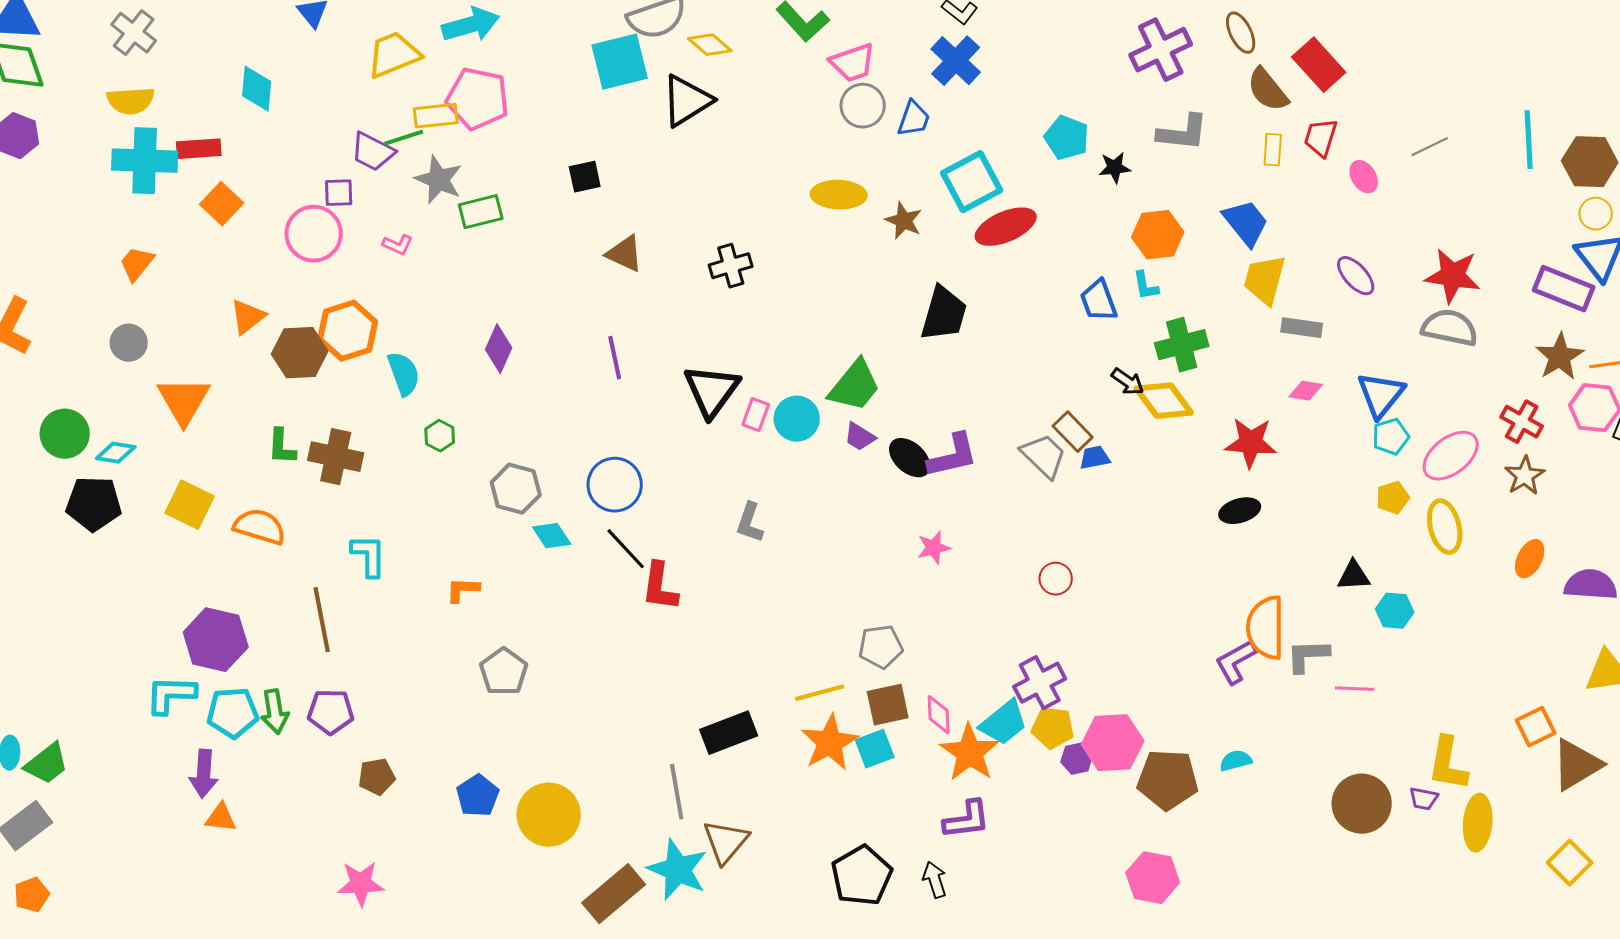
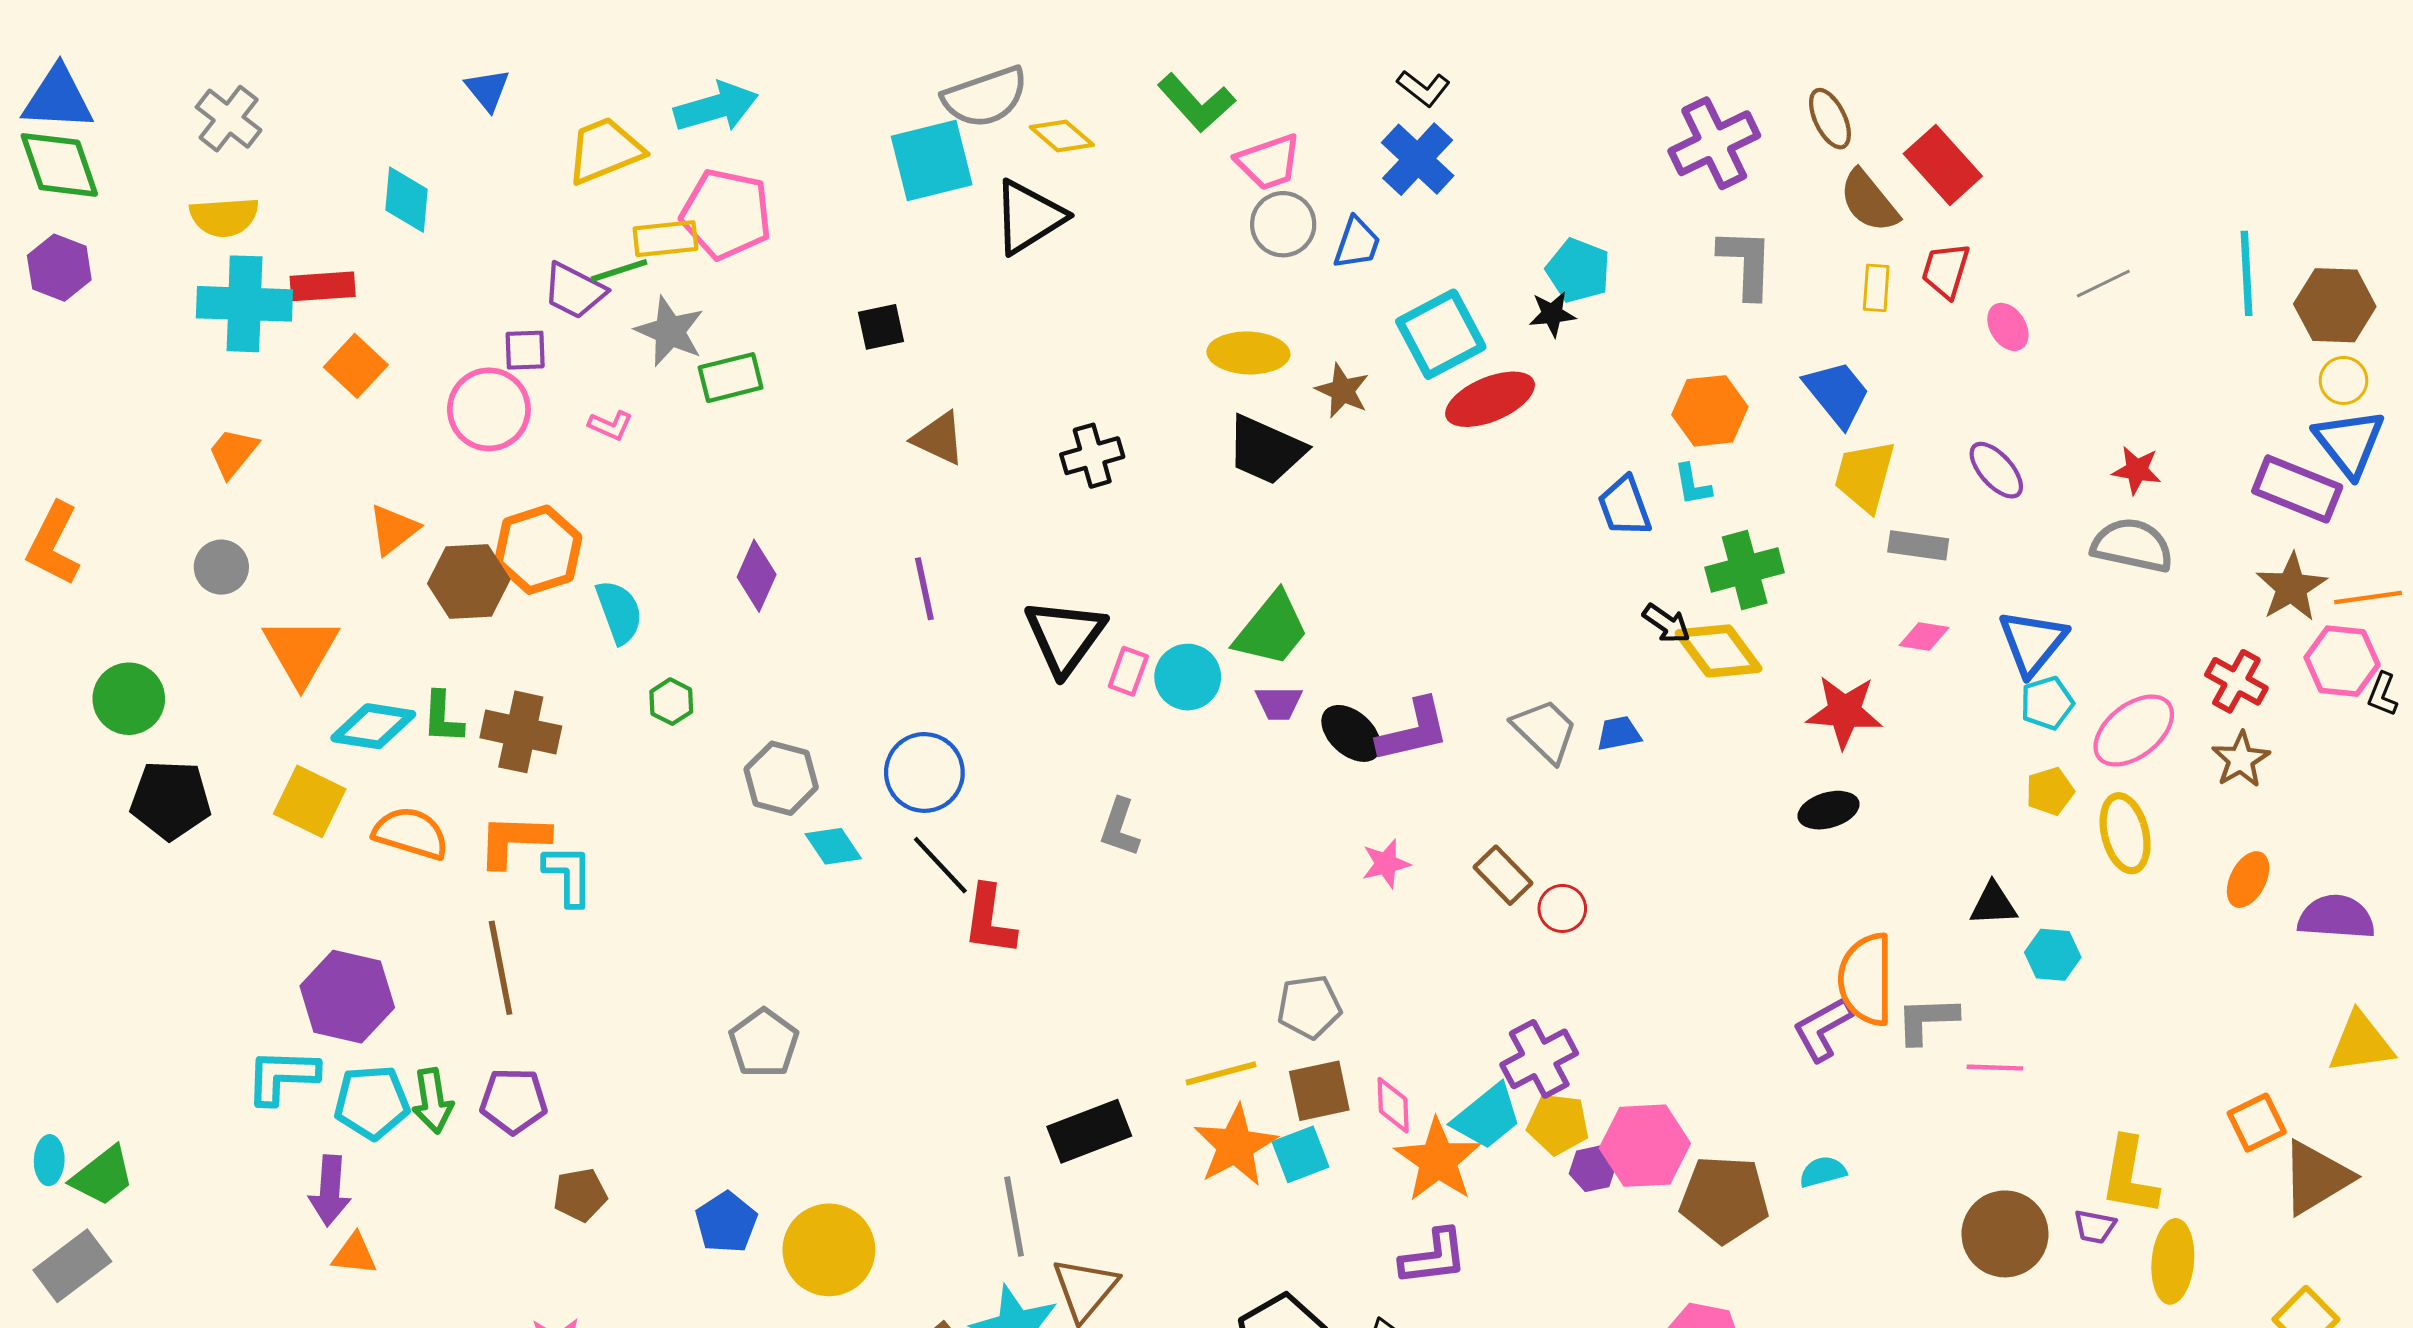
gray L-shape: (1183, 133) -> (1746, 263), turned -94
black star: (1115, 168) -> (1552, 314), moved
red star: (1453, 276) -> (2137, 470), size x0.6
black trapezoid: (944, 314) -> (1266, 450), moved, turned 98
brown rectangle: (1073, 432) -> (1503, 875), moved
purple trapezoid: (860, 437) -> (1279, 703), turned -32
cyan diamond: (116, 453) -> (373, 726), moved, size x1.4
orange L-shape: (463, 590) -> (514, 840), moved, size x1.5

